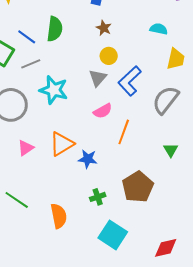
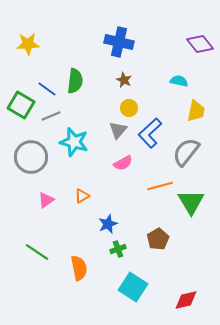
orange line: (124, 132) -> (160, 186), moved, turned 55
orange triangle: (62, 144) -> (82, 196), size x0.6
green triangle: (171, 150) -> (191, 202), size x1.8
blue star: (88, 159) -> (108, 224), moved, turned -30
brown pentagon: (138, 187) -> (158, 239), size x0.7

